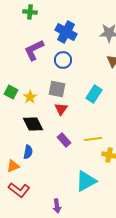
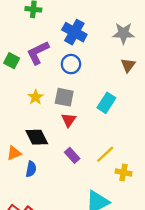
green square: (11, 92) -> (12, 61), moved
yellow star: (30, 97) -> (36, 97), moved
yellow line: (93, 139) -> (105, 154), turned -36
orange triangle: (13, 166) -> (14, 153), moved

